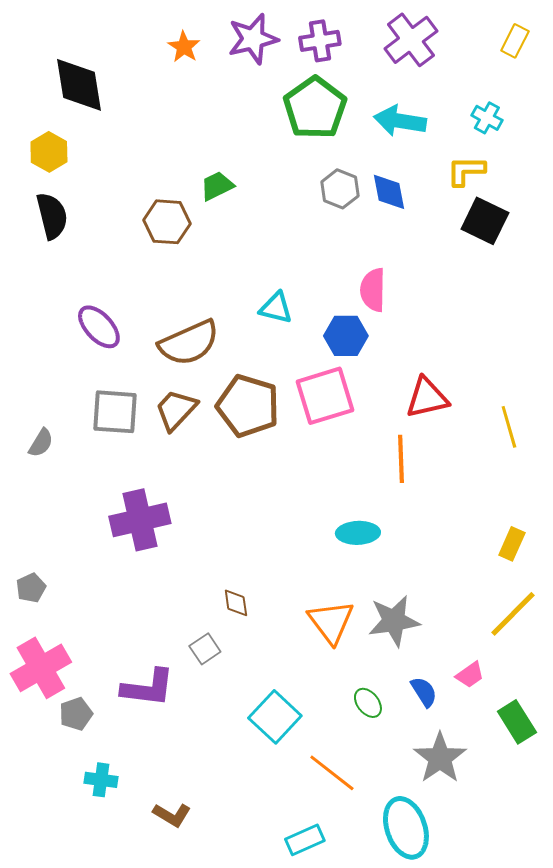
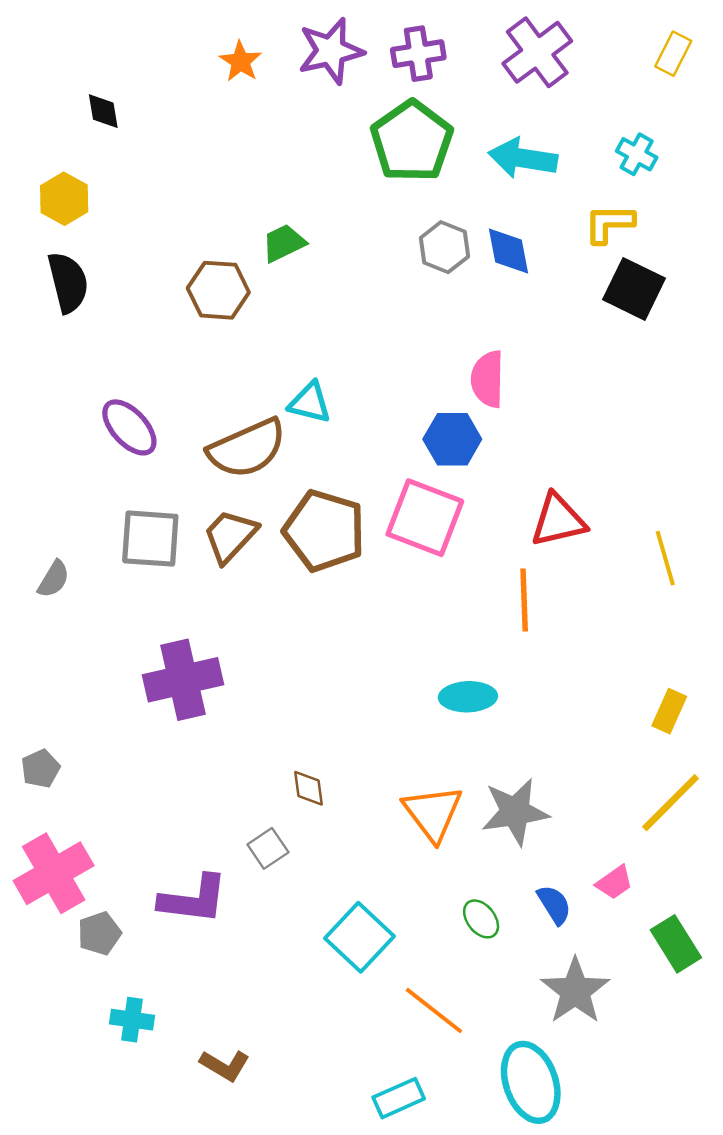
black diamond: (79, 85) -> (103, 111), size x0.5
cyan triangle: (276, 308) -> (310, 403), moved
pink square: (325, 396) -> (425, 518), turned 38

